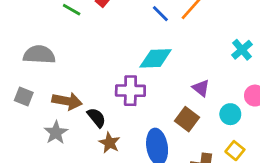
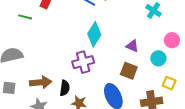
cyan diamond: (156, 58) -> (94, 34), turned -40
black semicircle: (96, 118) -> (65, 88), turned 63

